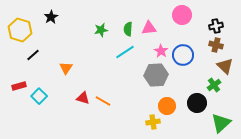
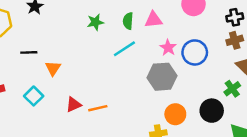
brown cross: (216, 45) -> (235, 40), turned -32
black line: (33, 55) -> (29, 52), moved, turned 40
cyan square: (39, 96) -> (34, 96), moved
red triangle: (83, 98) -> (74, 105), turned -40
orange line: (103, 101) -> (98, 108), turned -42

